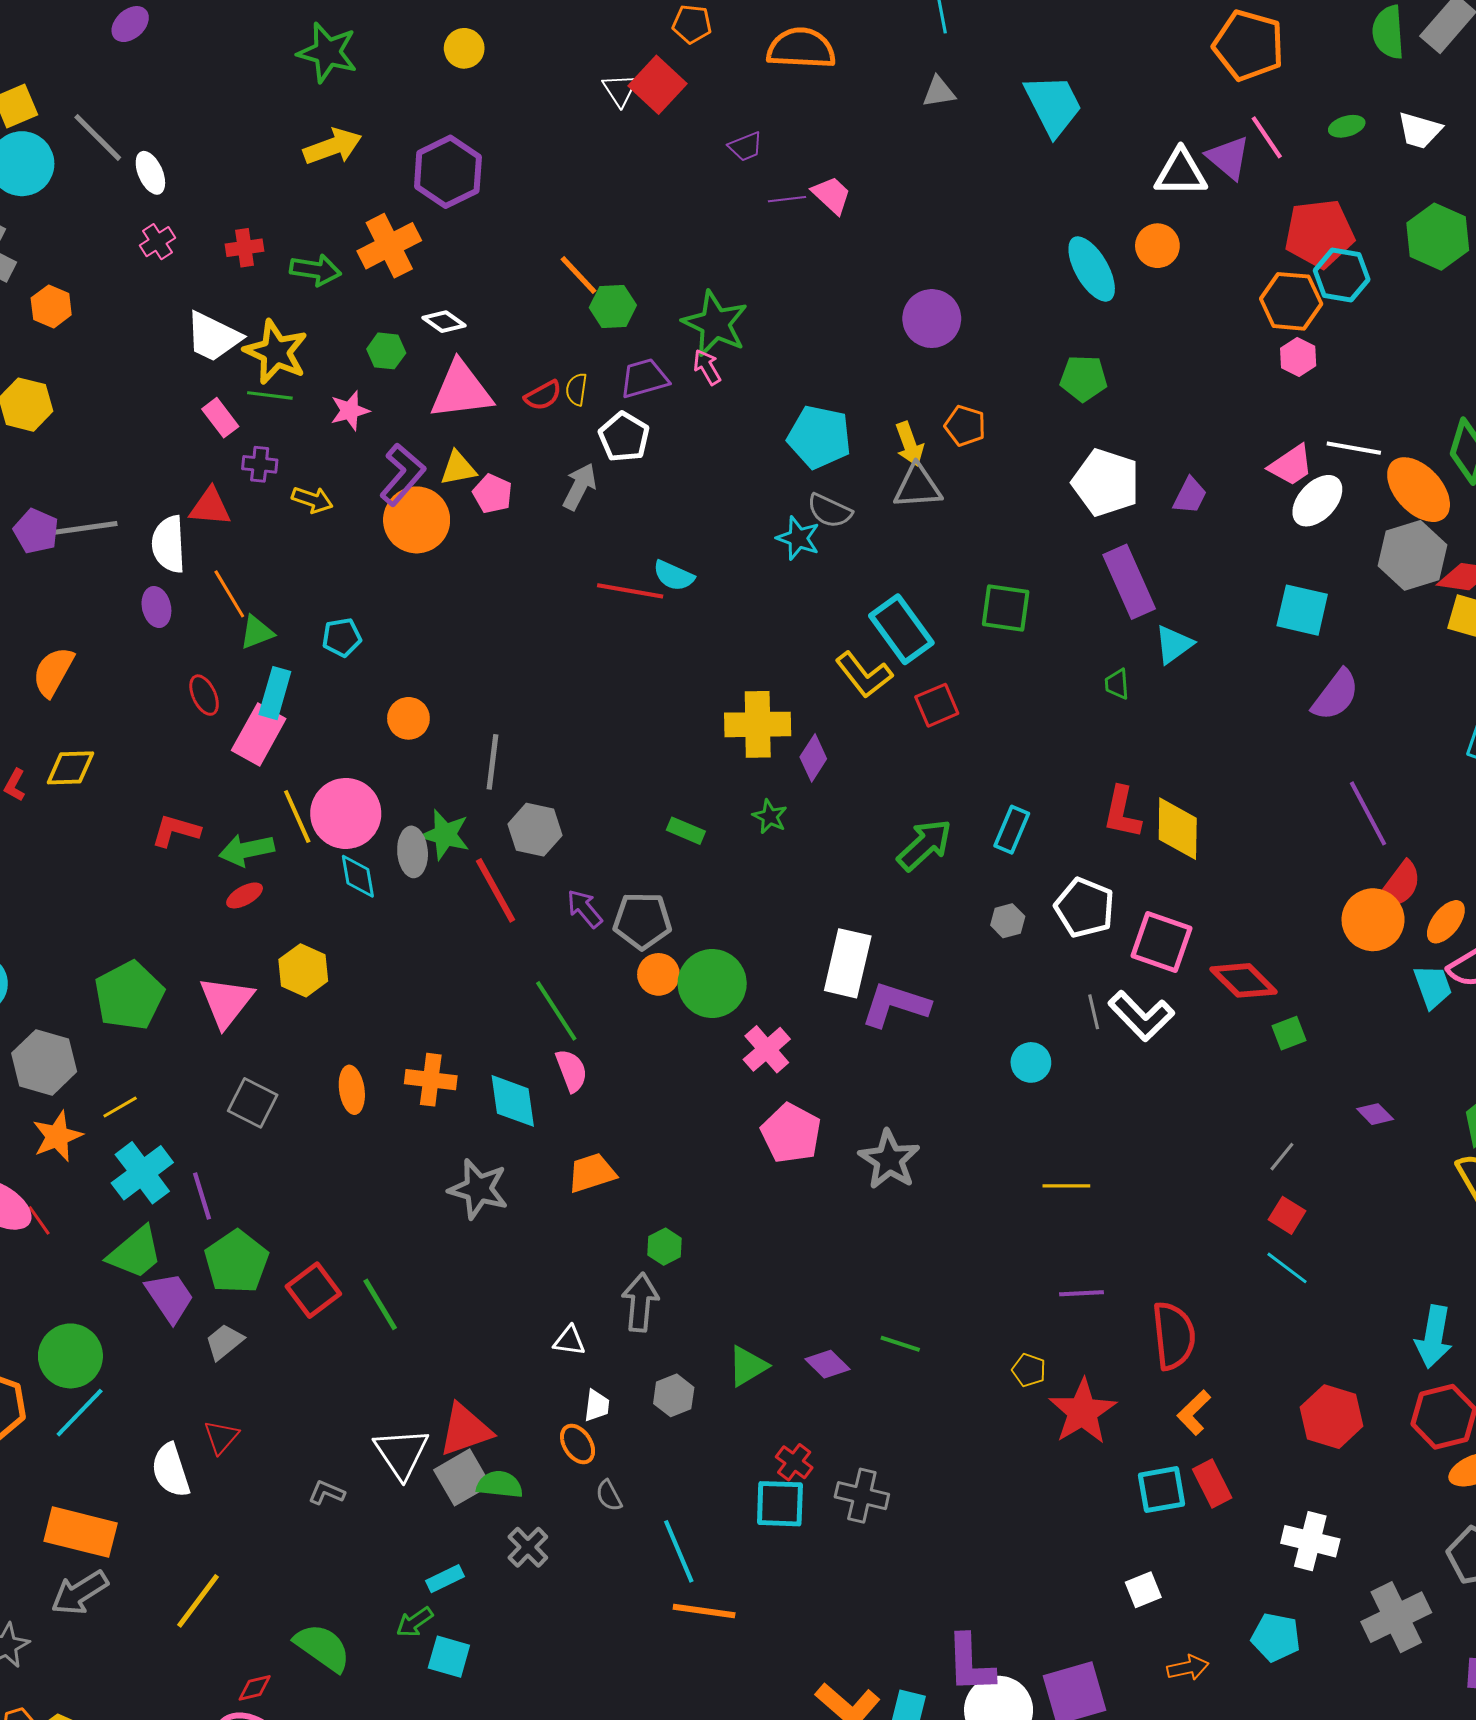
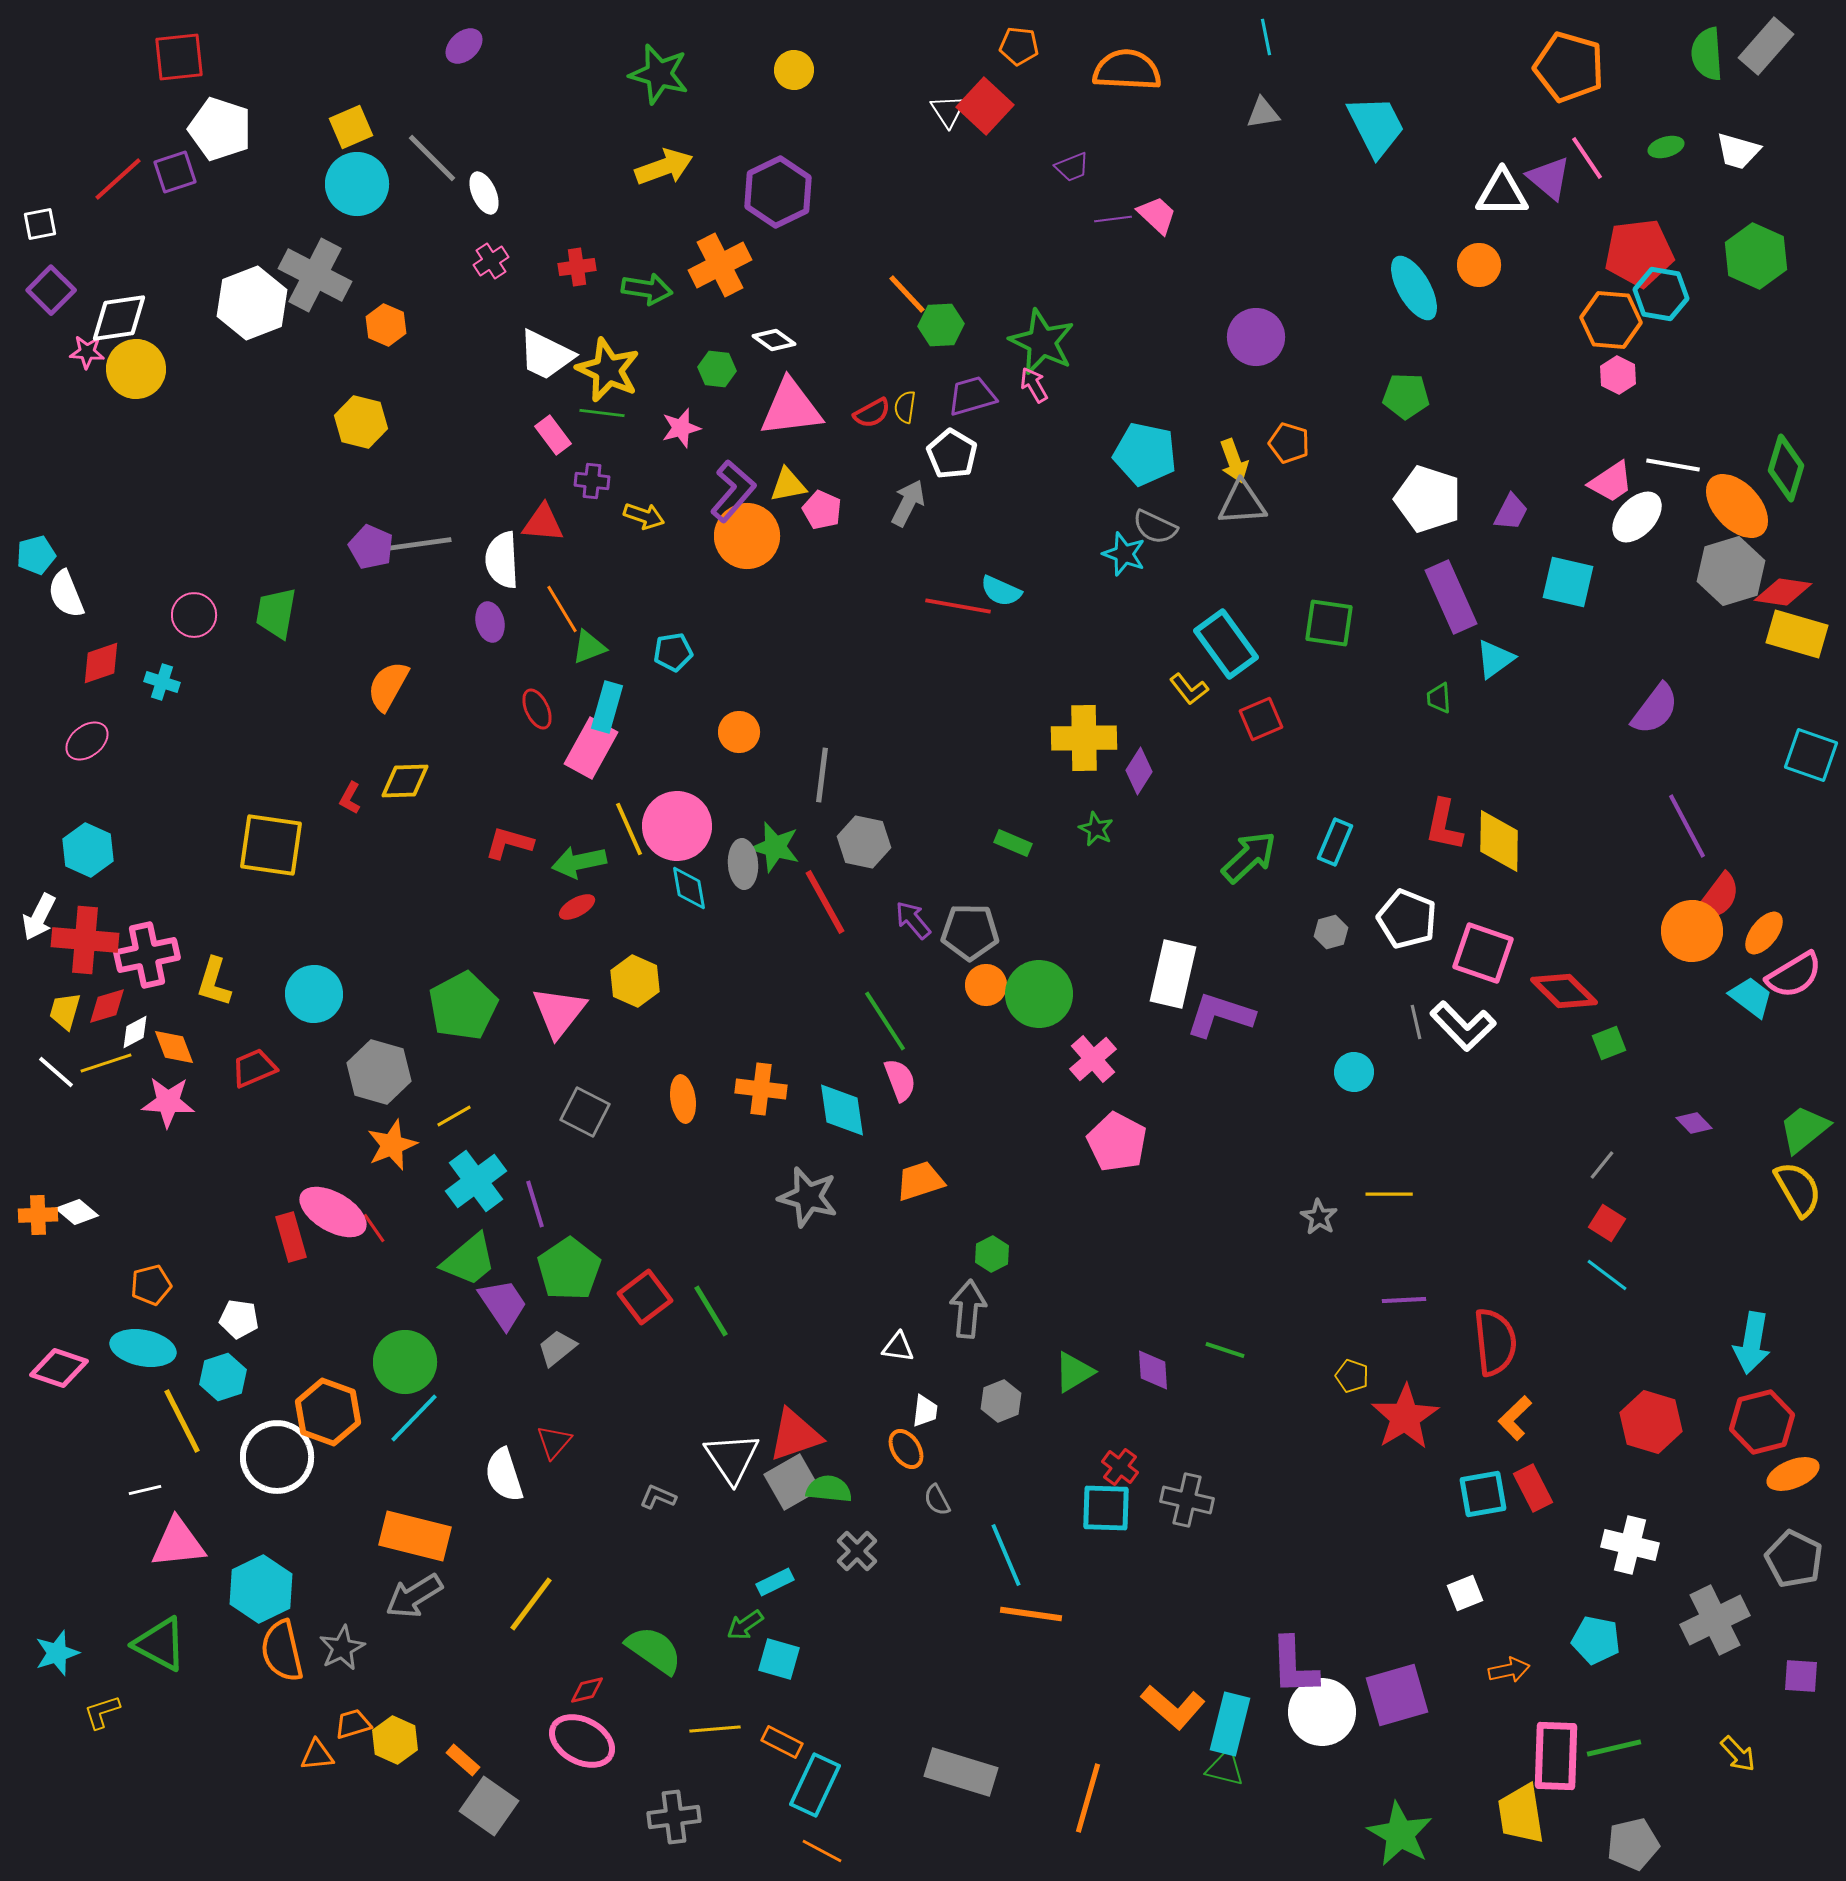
cyan square: (1302, 610) -> (1568, 582), moved
yellow L-shape: (864, 675) -> (1189, 689), size x0.7
cyan trapezoid: (1433, 987) -> (1751, 997), turned -33
gray star: (889, 1160) -> (1319, 1217), moved, size x0.6
purple diamond: (828, 1364) -> (1153, 1370), turned 42

